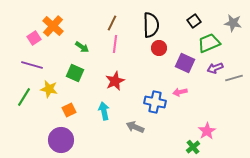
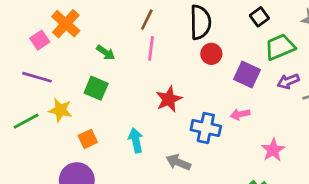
red star: (115, 81) -> (169, 99), moved
green line: (24, 97) -> (26, 121), turned 30
pink star: (207, 131) -> (273, 150), moved

